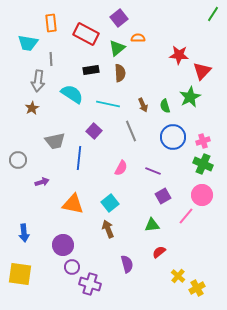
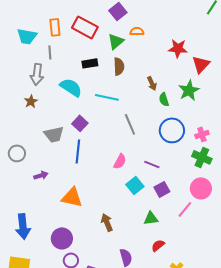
orange rectangle: (51, 23) -> (55, 27), moved
brown arrow: (143, 105) -> (152, 83), moved
purple square: (94, 131) -> (80, 123), moved
cyan square: (110, 203) -> (135, 185), moved
blue arrow: (24, 233) -> (23, 226), size x1.4

